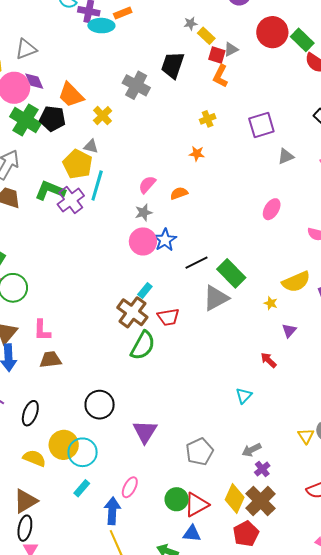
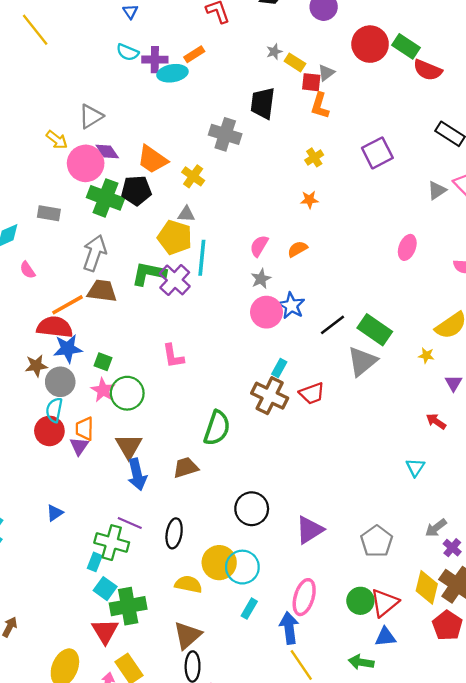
gray triangle: (286, 156) -> (437, 190), moved
pink L-shape: (42, 330) -> (173, 356), moved
green semicircle: (143, 346) -> (217, 428), moved
purple triangle: (145, 432) -> (310, 530), turned 36
pink ellipse: (130, 487) -> (304, 597), size x1.4

